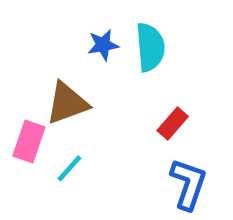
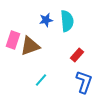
pink rectangle: (29, 141) -> (13, 40), moved
cyan line: (69, 168) -> (41, 80), moved

